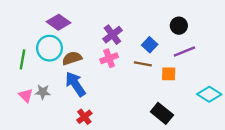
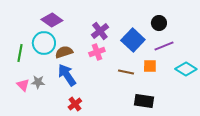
blue square: (150, 45) -> (133, 40), size x1.6
brown line: (143, 64) -> (126, 72), moved
cyan diamond: (209, 94) -> (186, 69), moved
black rectangle: (162, 113) -> (144, 101), turned -30

